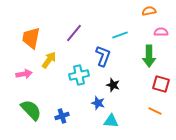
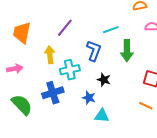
green arrow: (149, 56) -> (127, 51), moved
yellow arrow: (49, 60) -> (50, 55), moved, turned -42
blue cross: (62, 116) -> (53, 93), moved, size x1.5

